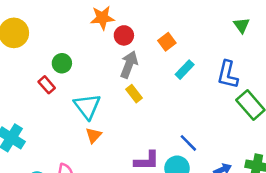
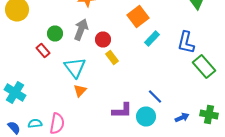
red circle: (124, 35) -> (103, 40), moved
orange square: (167, 42) -> (138, 16), size x1.5
gray arrow: (129, 65) -> (81, 30), moved

